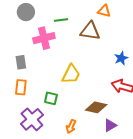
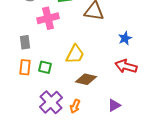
green square: (51, 98) -> (45, 67), moved
brown diamond: (96, 107) -> (86, 79), moved
purple cross: (32, 119) -> (51, 102), moved

